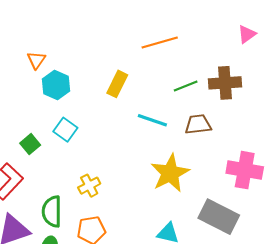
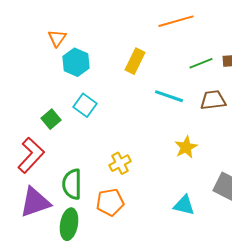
yellow star: (170, 173) -> (186, 147), size x0.6
yellow cross: (89, 186) -> (120, 163), moved

